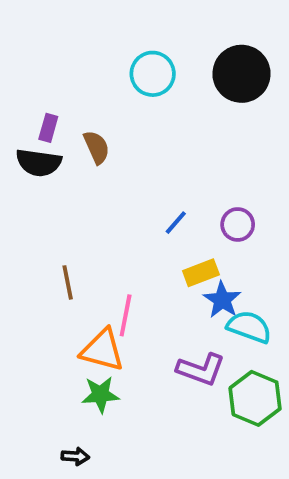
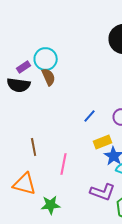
cyan circle: (153, 74) -> (46, 59), moved
purple rectangle: (48, 128) -> (24, 67), turned 40
orange triangle: (102, 350) -> (25, 184), moved

